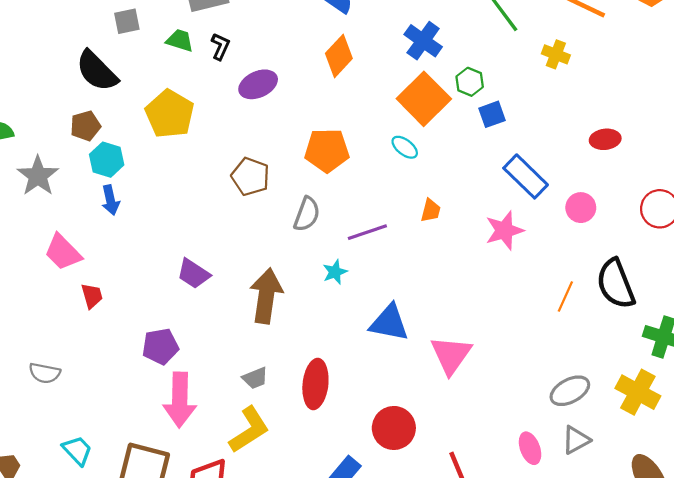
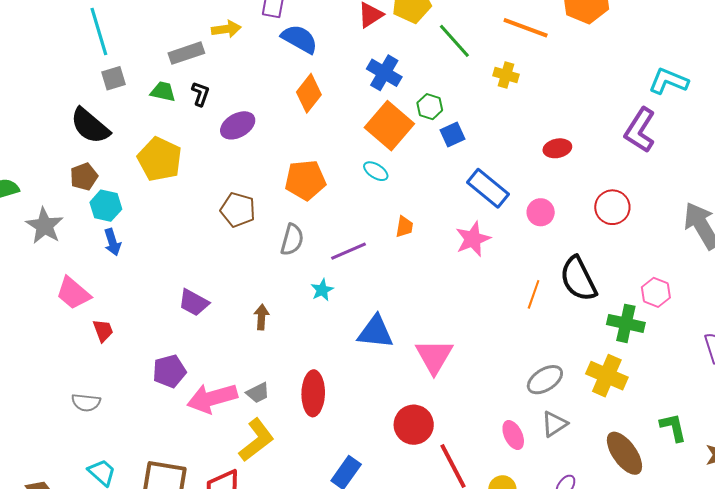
brown arrow: (266, 296) -> (261, 317), size x0.5
gray semicircle: (45, 373) -> (86, 403), moved
pink arrow: (180, 400) -> (212, 398), moved, turned 78
red circle: (394, 428) -> (414, 425), moved

